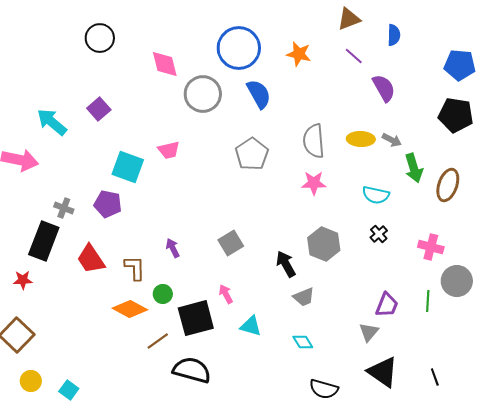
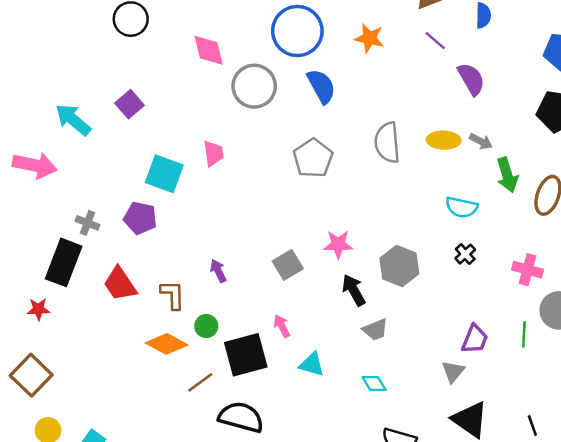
pink trapezoid: (169, 150) -> (213, 153), turned -85
pink star: (314, 183) -> (338, 244), moved

